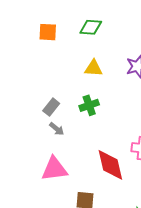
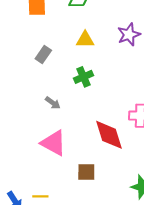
gray rectangle: (51, 107) -> (43, 55), moved
pink triangle: (54, 169) -> (53, 143), turned 40

